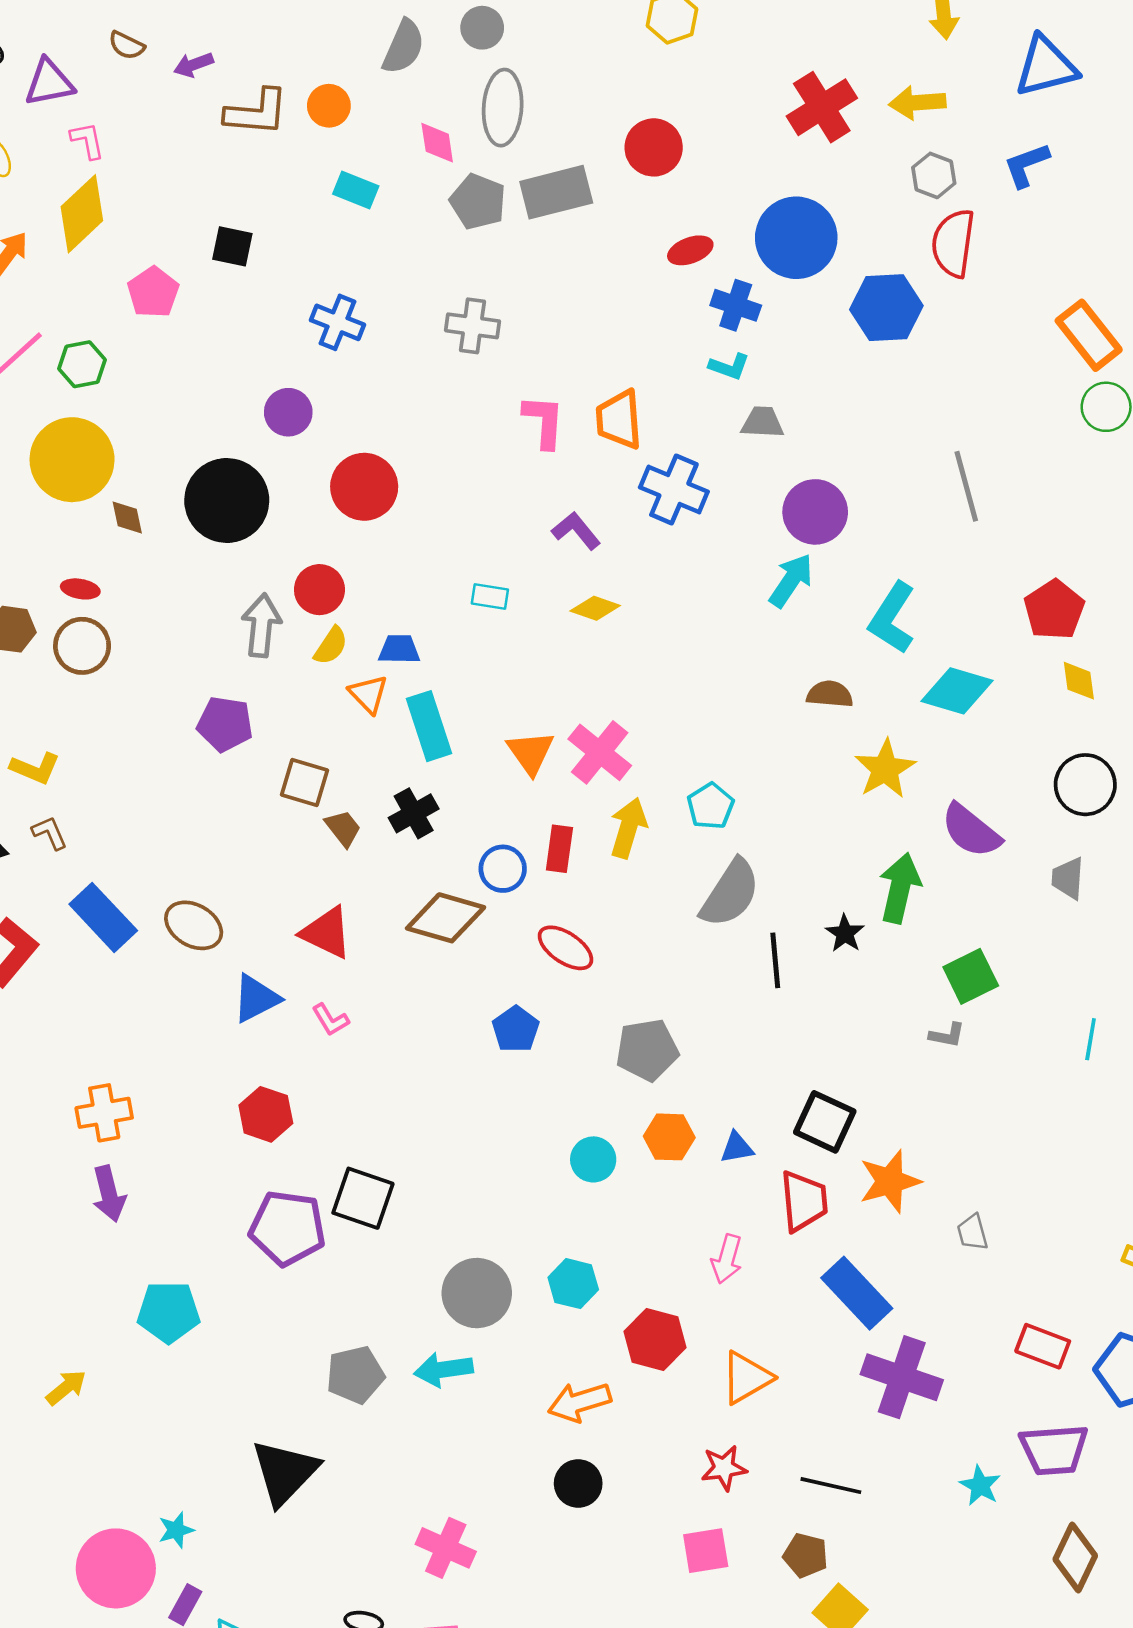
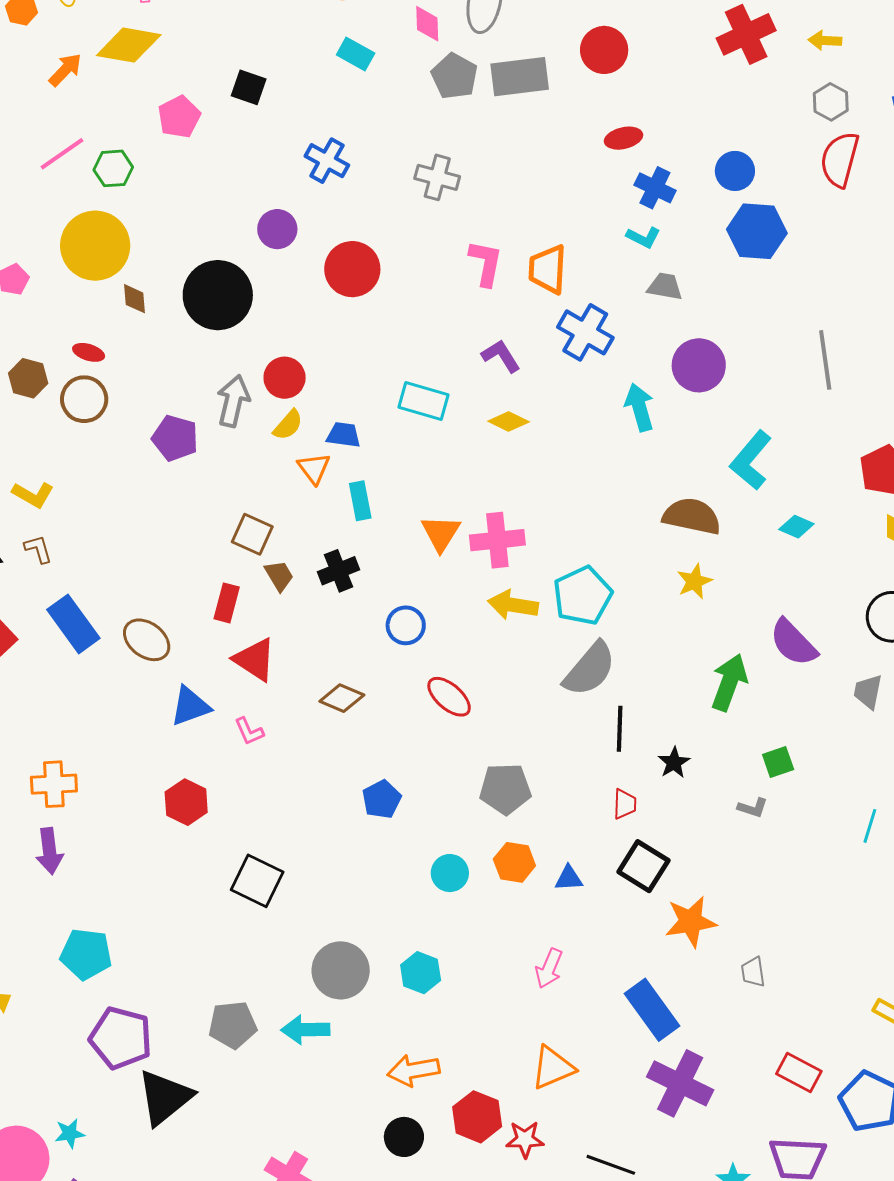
yellow arrow: (917, 103) -> (825, 41), size x0.7
yellow diamond: (82, 214) -> (129, 45), turned 46
blue circle: (796, 238) -> (735, 171), moved, size x0.6
blue hexagon: (886, 308) -> (757, 231), moved
red circle: (364, 487) -> (352, 269), moved
cyan arrow: (791, 580) -> (639, 407), moved, turned -57
cyan rectangle: (490, 596) -> (423, 401), size x1.6
cyan diamond: (957, 691) -> (796, 527), size x0.6
brown semicircle: (830, 694) -> (692, 516), size x1.5
purple pentagon: (225, 724) -> (175, 438), moved
cyan rectangle: (429, 726) -> (360, 501), size x0.7
pink cross: (600, 752) -> (497, 540), turned 38
yellow star: (885, 769) -> (694, 581), moved, size x0.7
cyan pentagon: (711, 806) -> (583, 596), size x1.5
yellow arrow: (628, 828) -> (513, 605), turned -105
red rectangle: (559, 849) -> (227, 603), moved
brown diamond: (446, 918) -> (342, 698), moved, size x0.7
black star: (845, 933) -> (674, 763), moved
green square: (971, 976) -> (778, 762), size x0.7
blue pentagon: (516, 1029) -> (382, 799), moved
red trapezoid: (804, 1201) -> (625, 804), moved, size x0.6
purple pentagon: (287, 1228) -> (121, 1038), moved
red hexagon: (655, 1339) -> (477, 1117), moved

